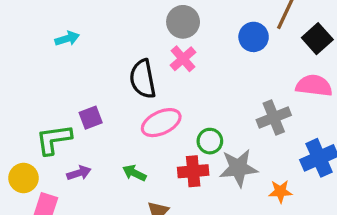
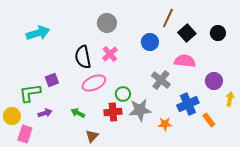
blue circle: (254, 37) -> (150, 42), moved
cyan arrow: (67, 39) -> (38, 33), size x1.6
pink cross: (183, 59) -> (110, 54), moved
gray cross: (274, 118) -> (161, 80), turned -30

